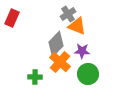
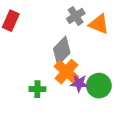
orange triangle: (77, 26) -> (99, 24), moved
purple star: (82, 51) -> (79, 83), moved

